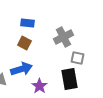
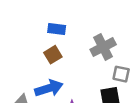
brown square: (24, 43) -> (53, 55), turned 32

